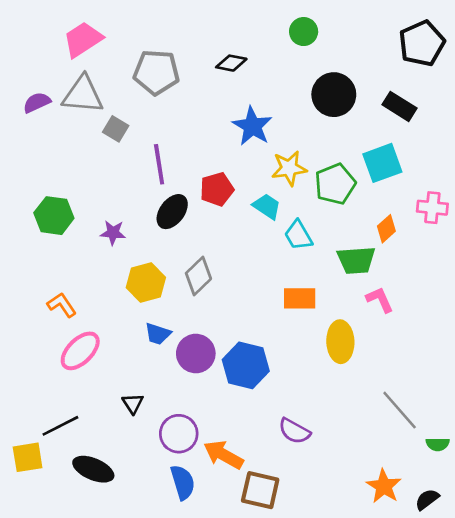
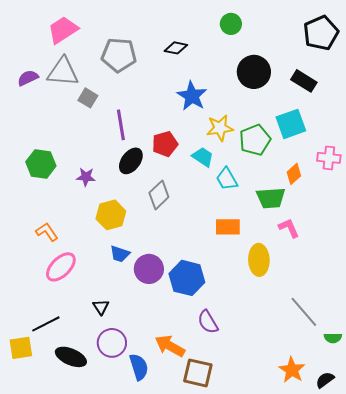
gray diamond: (198, 276) -> (159, 195), moved
purple semicircle: (294, 431) -> (208, 322), moved, turned 30
purple circle: (179, 434) -> (112, 343), moved

